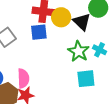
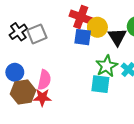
blue square: (39, 32) -> (83, 37), moved
cyan square: (86, 79) -> (100, 84), moved

